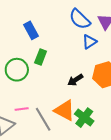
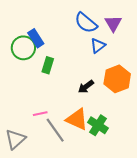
green circle: (17, 70) -> (23, 48), moved
pink line: (22, 109) -> (40, 114), moved

